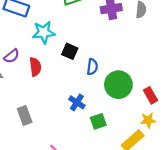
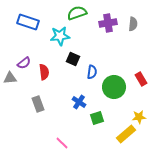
cyan star: (44, 32) -> (60, 36), moved
red rectangle: (150, 95) -> (141, 79), moved
gray rectangle: (25, 115) -> (38, 104), moved

